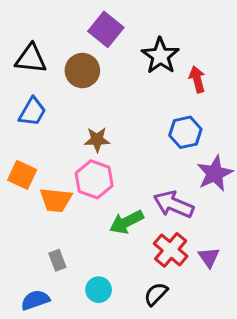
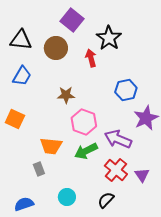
red arrow: (197, 79) -> (91, 58), moved
pink hexagon: (94, 179) -> (84, 122), moved
orange trapezoid: (56, 200) -> (51, 146), moved
gray rectangle: (57, 260) -> (39, 169), moved

